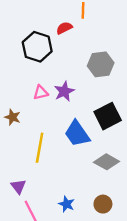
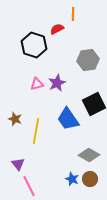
brown star: (13, 117) -> (15, 119), moved
gray diamond: (106, 162) -> (89, 155), moved
blue star: (67, 204) -> (72, 179), moved

